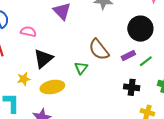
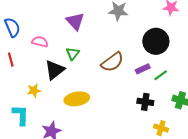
brown semicircle: (99, 50) -> (112, 62), turned -90
green triangle: (81, 68) -> (73, 54), moved
yellow ellipse: (52, 87) -> (77, 99), moved

